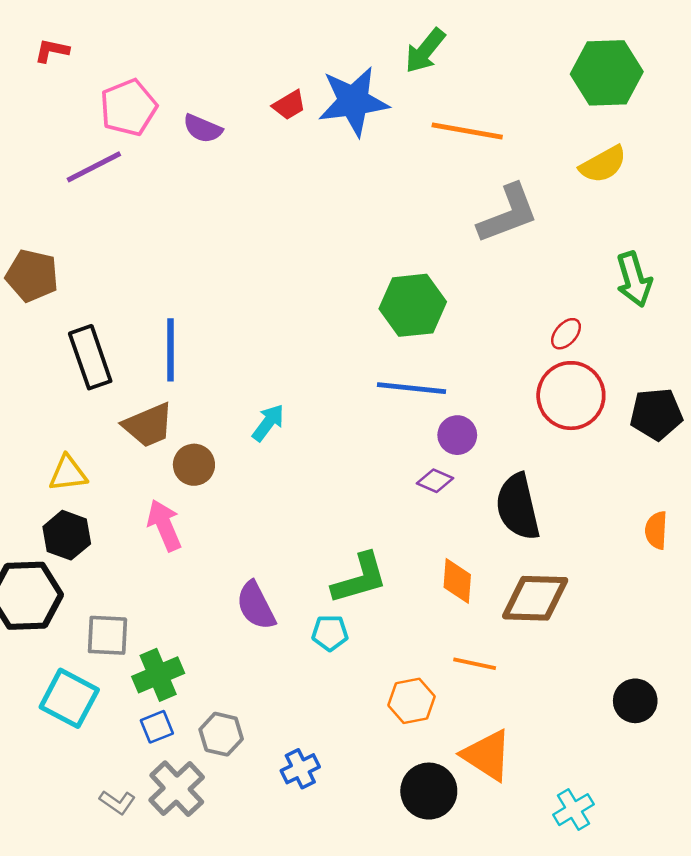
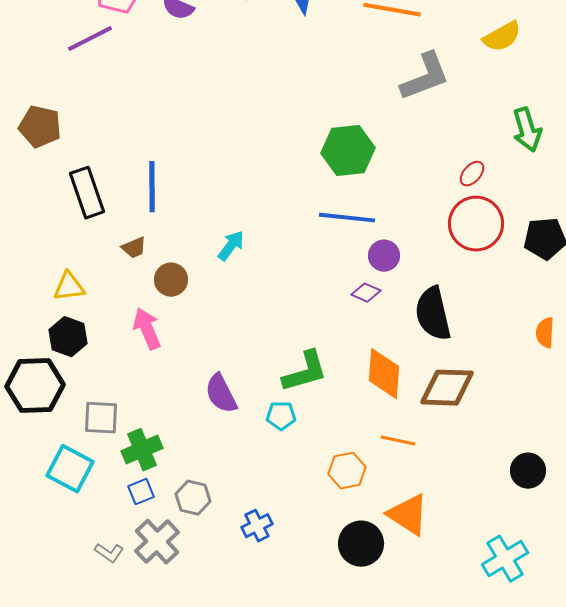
brown trapezoid: (148, 425) -> (134, 248), size x0.6
orange diamond: (457, 581) -> (384, 374), size x1.4
cyan cross: (573, 810) -> (505, 559), moved, size x1.4

